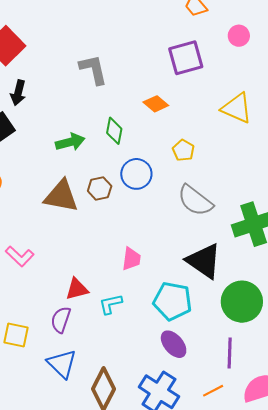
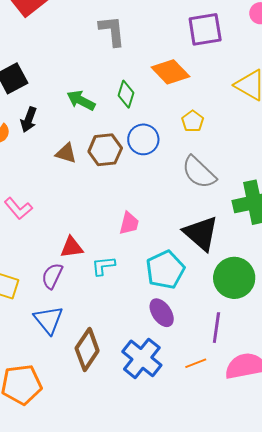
black arrow: (18, 93) -> (29, 120), moved
orange diamond: (156, 104) -> (170, 72), size x1.5
green arrow: (70, 142) -> (81, 100), turned -144
brown hexagon: (100, 188) -> (105, 150), size x1.4
brown triangle: (61, 196) -> (66, 153), size x0.6
cyan pentagon: (173, 301) -> (165, 270), turned 30

